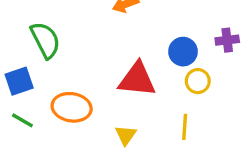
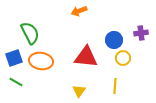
orange ellipse: (72, 107) -> (41, 61), moved

